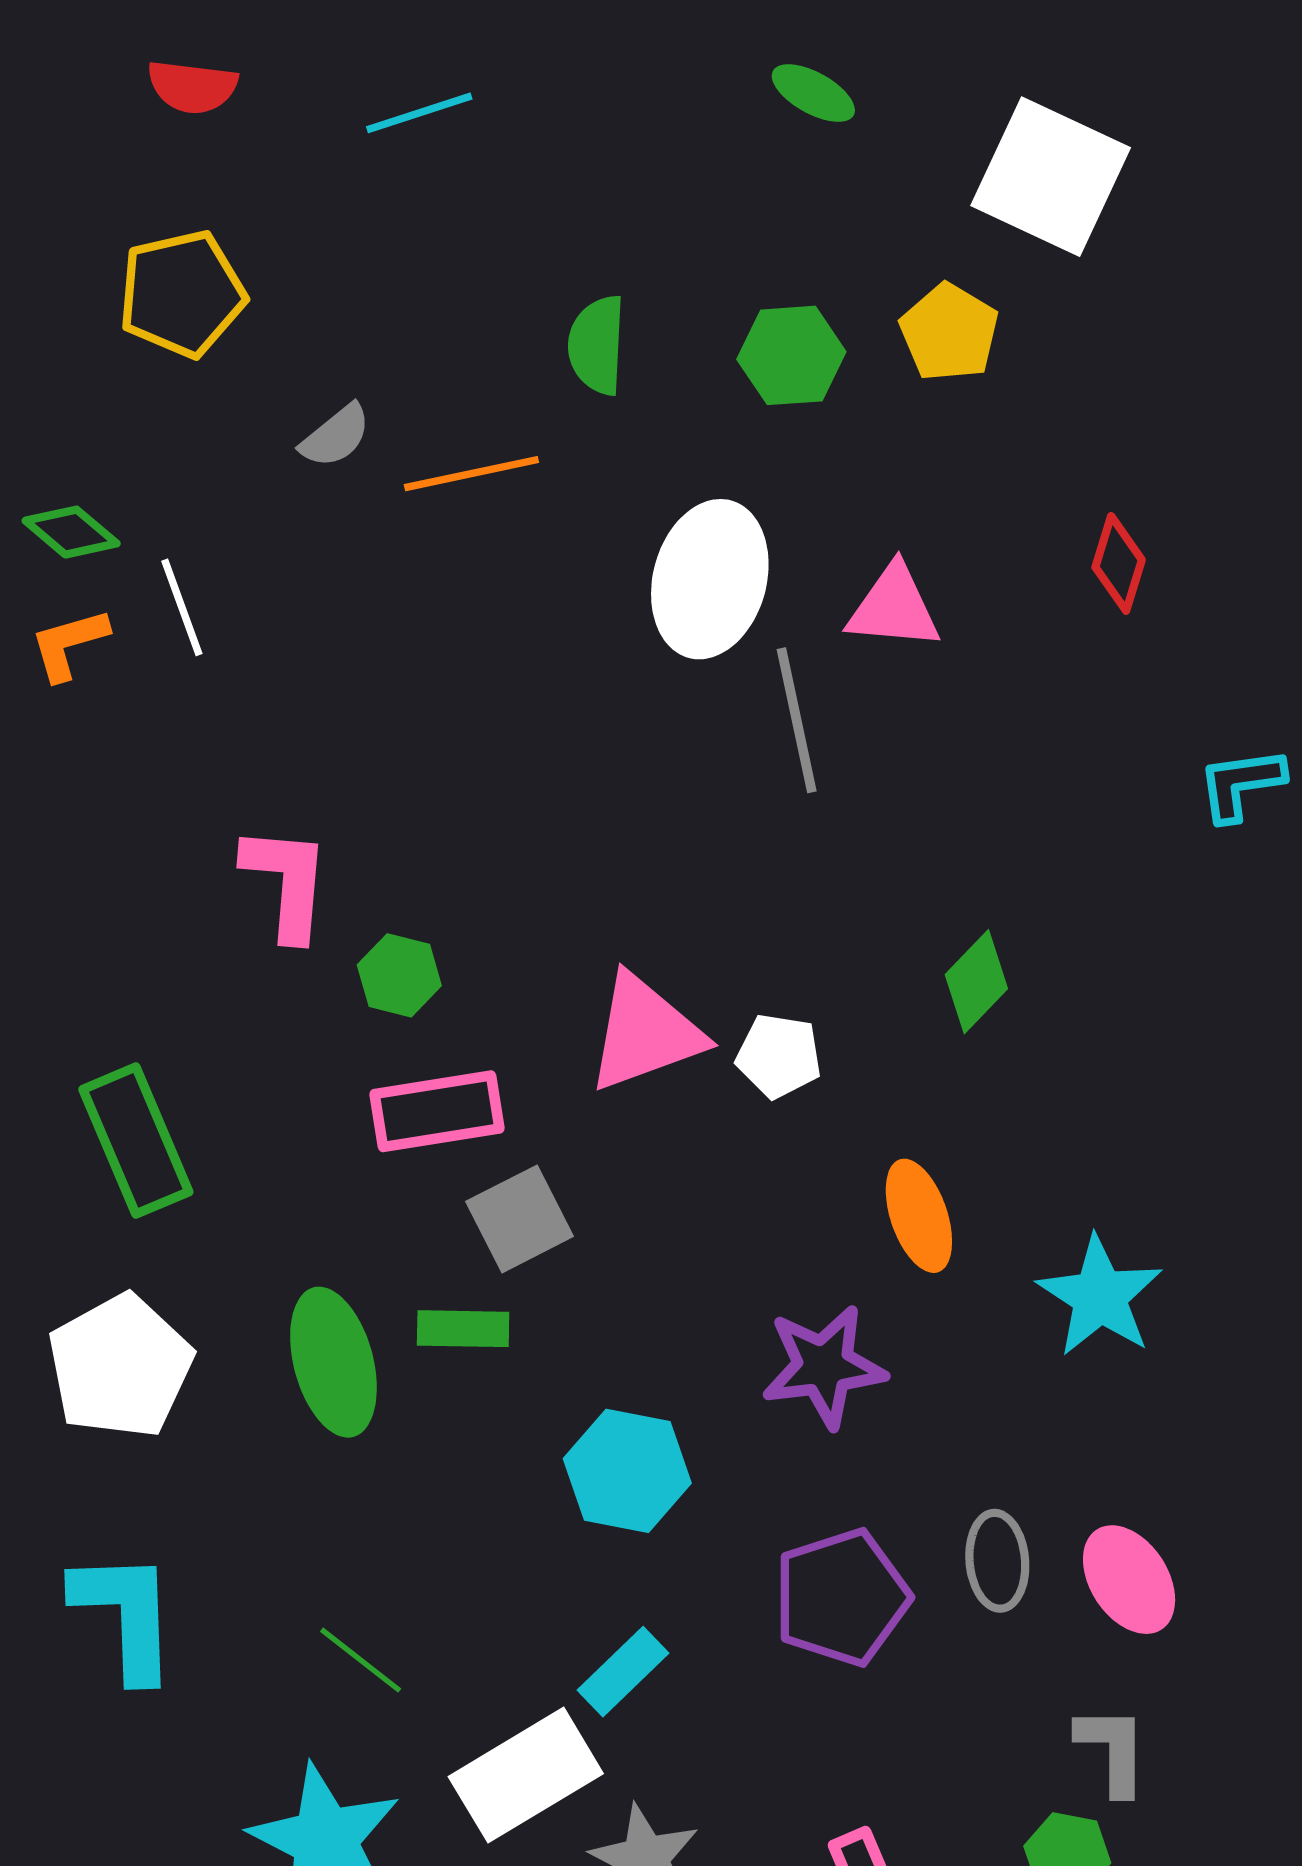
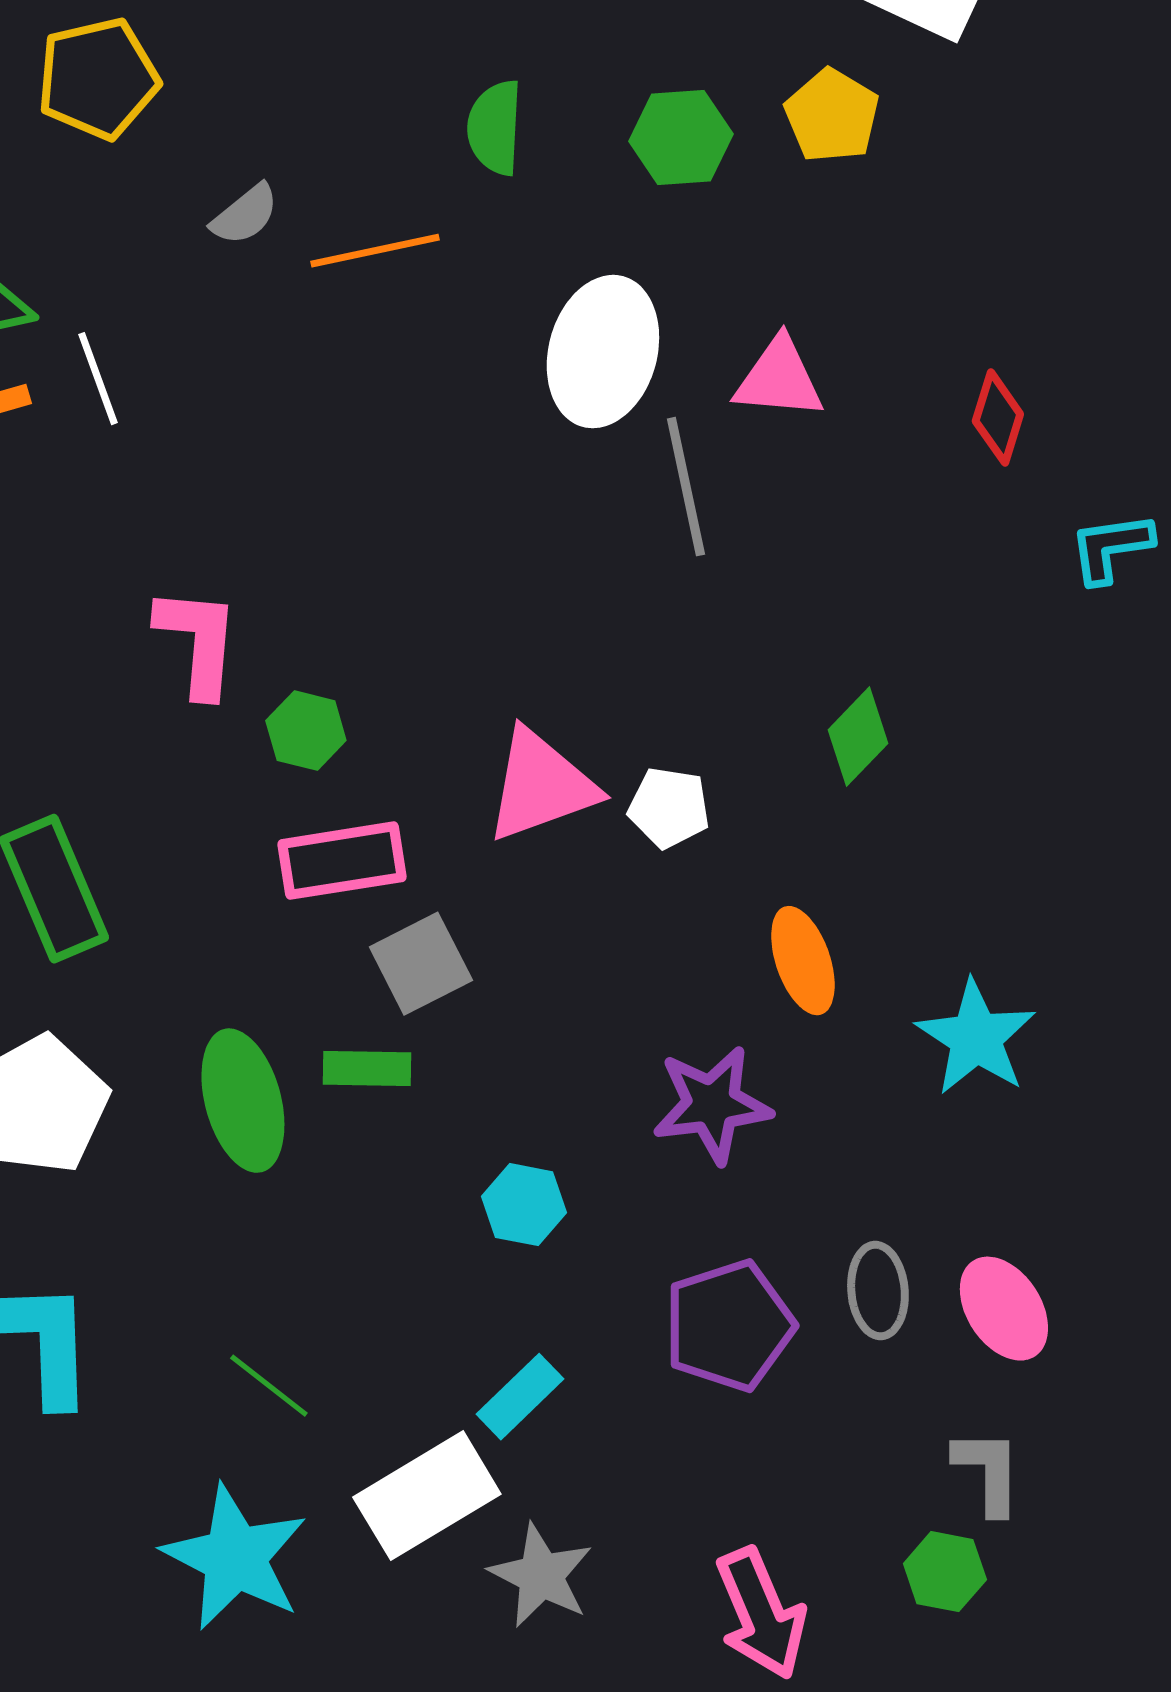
red diamond: (1119, 563) -> (998, 418), moved
cyan hexagon: (627, 1471) -> (524, 1205), size x0.7

